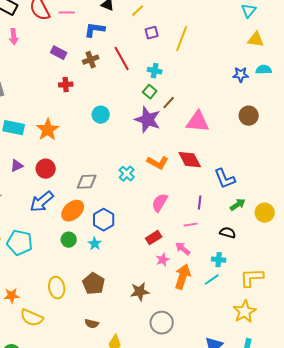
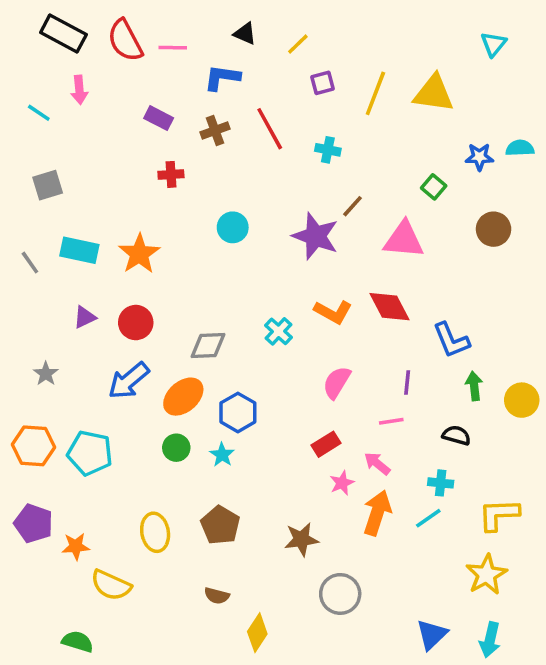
yellow triangle: (256, 40) -> (434, 93), moved, size x1.4
green square: (150, 92) -> (434, 187), moved
green arrow: (238, 205) -> (474, 386), turned -63

